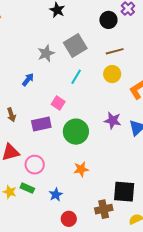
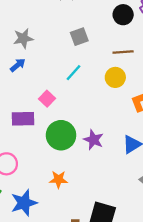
gray square: (75, 46) -> (79, 37), size x0.7
gray star: (46, 53) -> (23, 38), moved
purple star: (113, 121) -> (94, 140), moved
blue star: (56, 195) -> (24, 203), size x1.6

